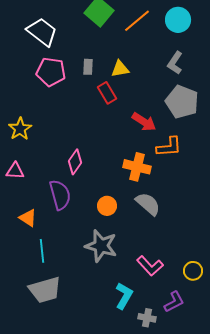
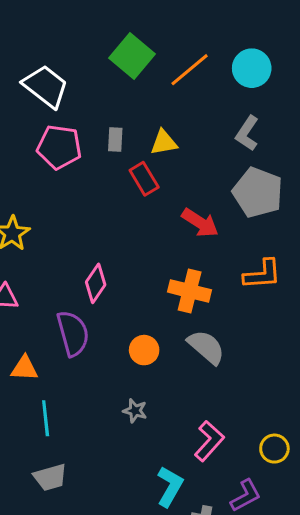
orange L-shape: (169, 147) -> (262, 274), moved
orange triangle: (28, 218) -> (24, 368), turned -30
gray star: (101, 246) -> (135, 411), size x0.5
pink L-shape: (150, 266) -> (209, 441), turned -96
gray trapezoid: (45, 290) -> (50, 477), size x0.7

